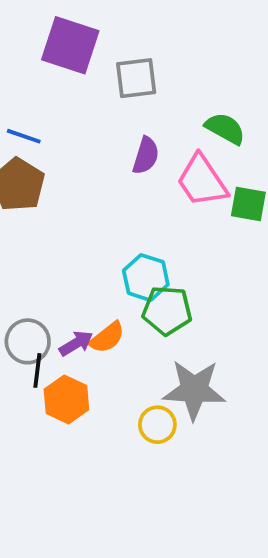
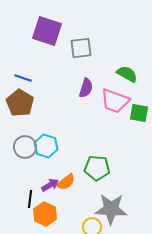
pink trapezoid: (202, 181) -> (115, 101), turned -36
cyan hexagon: (146, 278) -> (46, 146), moved
gray circle: (28, 341) -> (25, 147), moved

